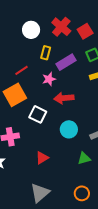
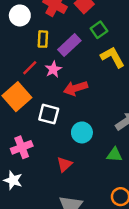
red line: (21, 70) -> (30, 68), moved
cyan circle: (69, 129) -> (82, 132), moved
green triangle: (84, 158) -> (114, 155), turned 32

